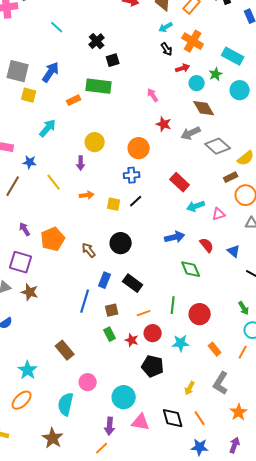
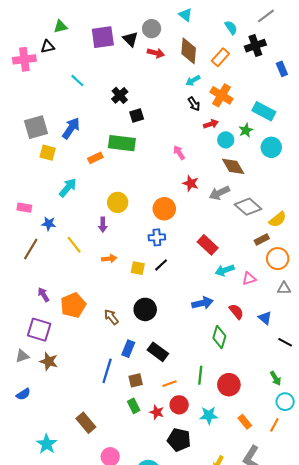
gray square: (18, 71) -> (36, 127), turned -30
green diamond: (191, 269) -> (219, 337), turned 40

